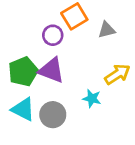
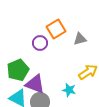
purple triangle: (51, 70) -> (35, 84), moved

